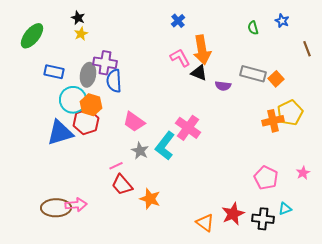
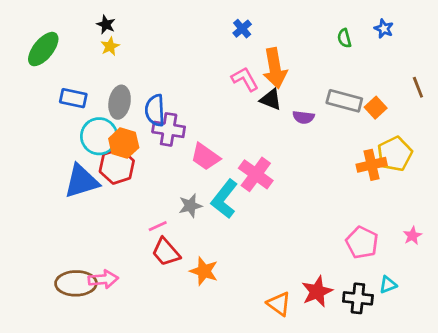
brown line: (307, 49) -> (418, 87), moved
purple cross: (105, 63) -> (169, 129), moved
pink trapezoid: (134, 122) -> (205, 157), moved
gray star: (140, 151) -> (190, 206), turned 30

